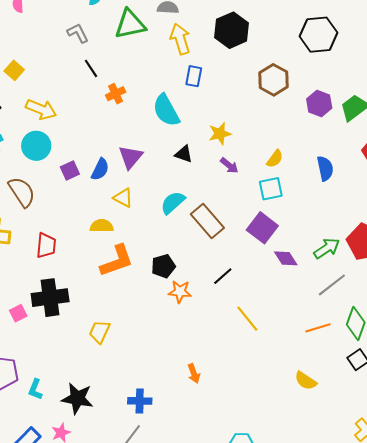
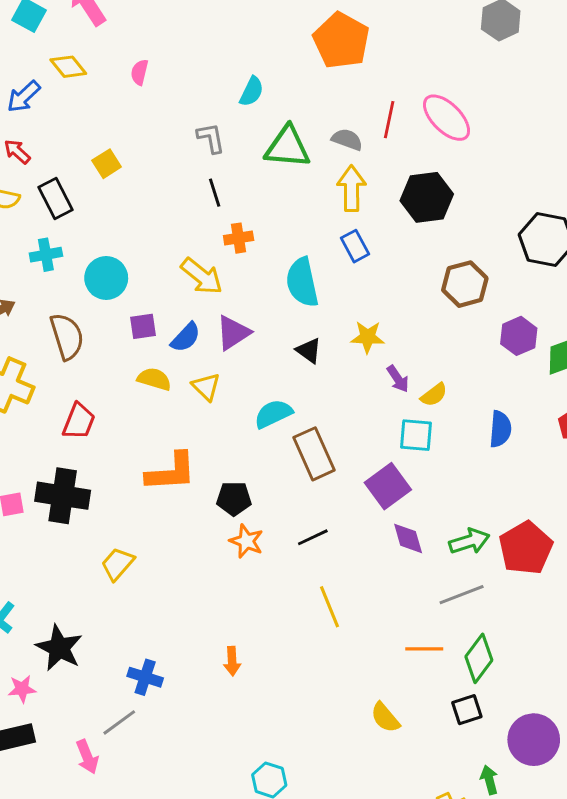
blue rectangle: (194, 76) -> (355, 246), turned -55
yellow arrow: (41, 109) -> (202, 276), moved
purple arrow: (229, 166) -> (398, 379), moved
yellow semicircle: (102, 226) -> (154, 379), moved

